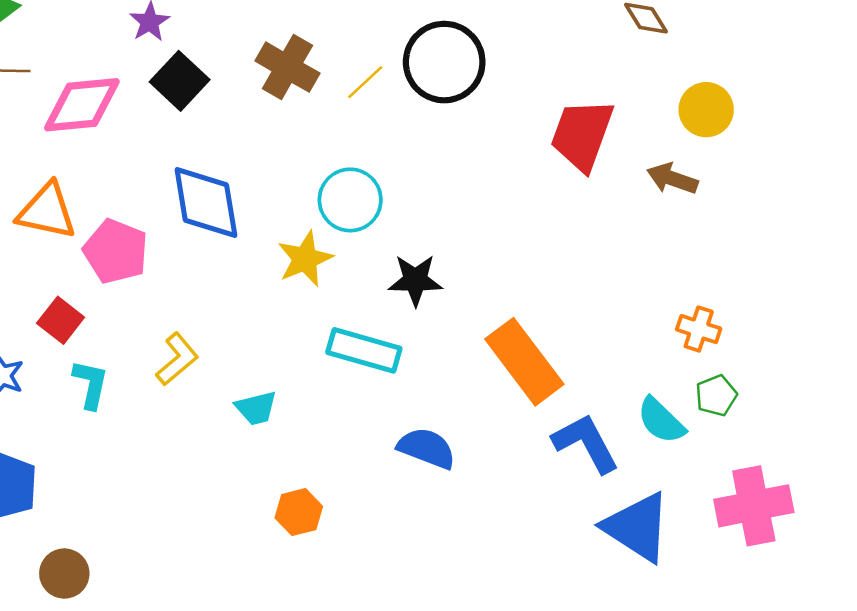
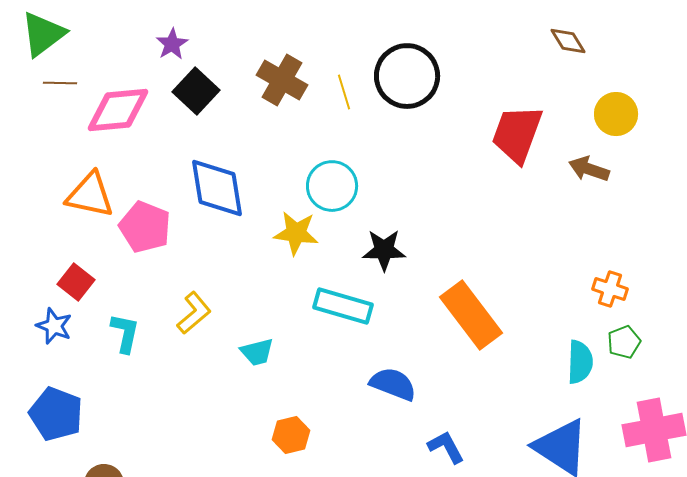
yellow line: (365, 82) -> (344, 92), turned -64
yellow star: (305, 259) -> (296, 233), turned 30
red square: (61, 320) -> (76, 282), moved
cyan semicircle: (661, 421) -> (580, 362), turned -132
blue L-shape: (586, 443) -> (446, 447), moved, size x0.7

